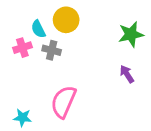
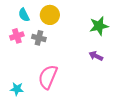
cyan semicircle: (38, 29) -> (24, 15), moved
purple arrow: (127, 74) -> (96, 56), turned -32

